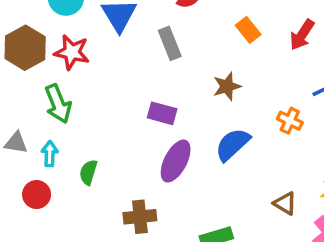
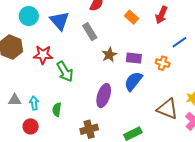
red star: (72, 52) -> (43, 55), moved
brown star: (227, 86) -> (109, 55), moved
green arrow: (58, 104) -> (65, 72), moved
purple rectangle: (162, 113) -> (134, 58), moved
brown triangle: (285, 203) -> (167, 109), size x1.6

